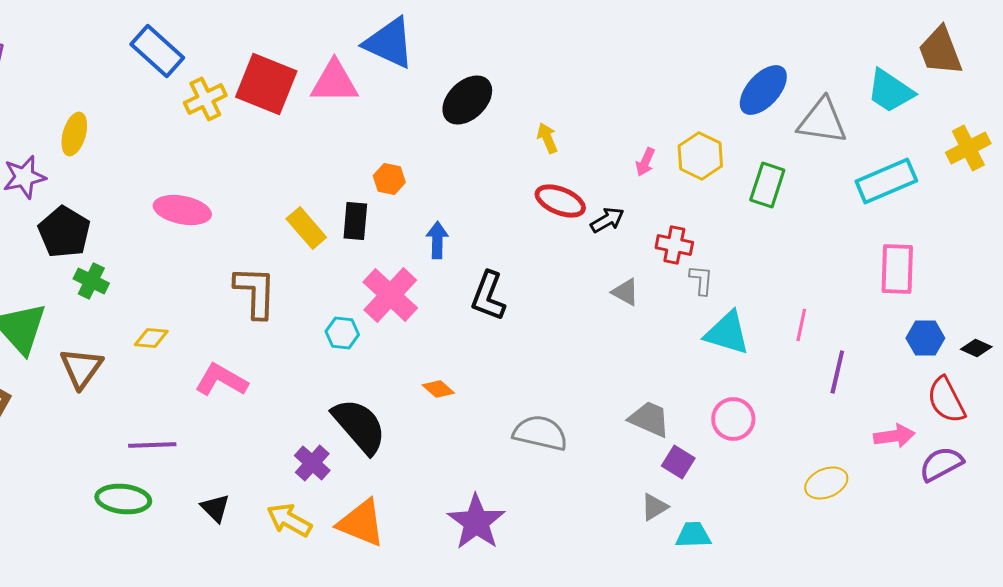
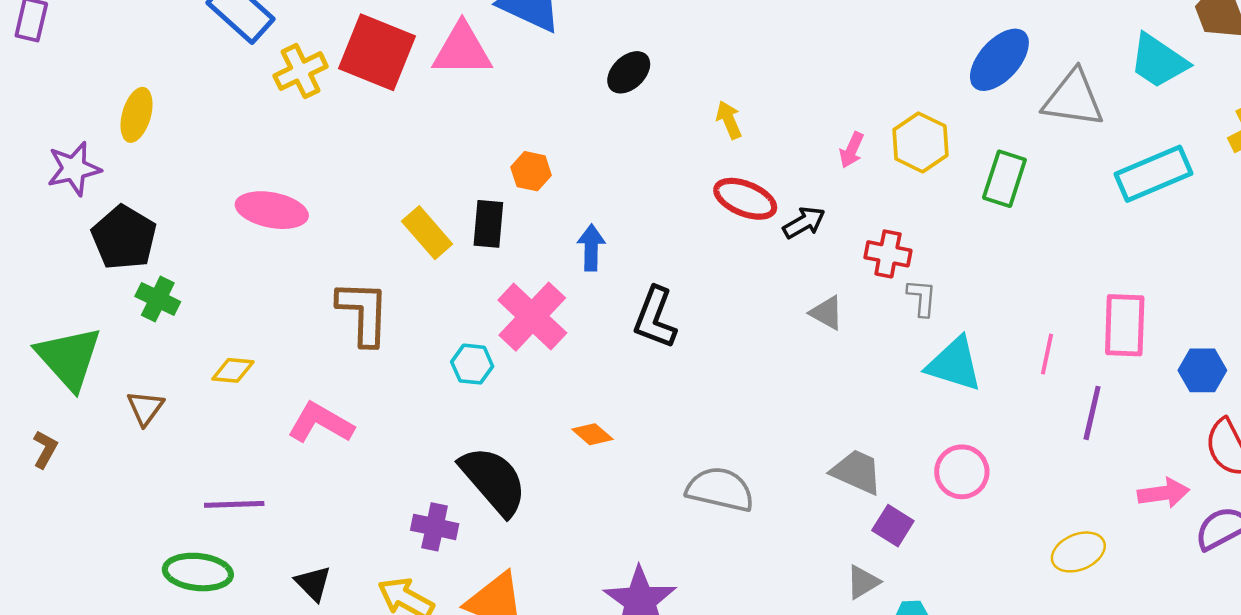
black ellipse: (467, 100) -> (629, 72), size x0.7
pink rectangle: (897, 269) -> (1125, 325), moved
brown triangle: (81, 368) -> (145, 408), size x0.7
purple cross: (312, 463) -> (435, 527), turned -30

